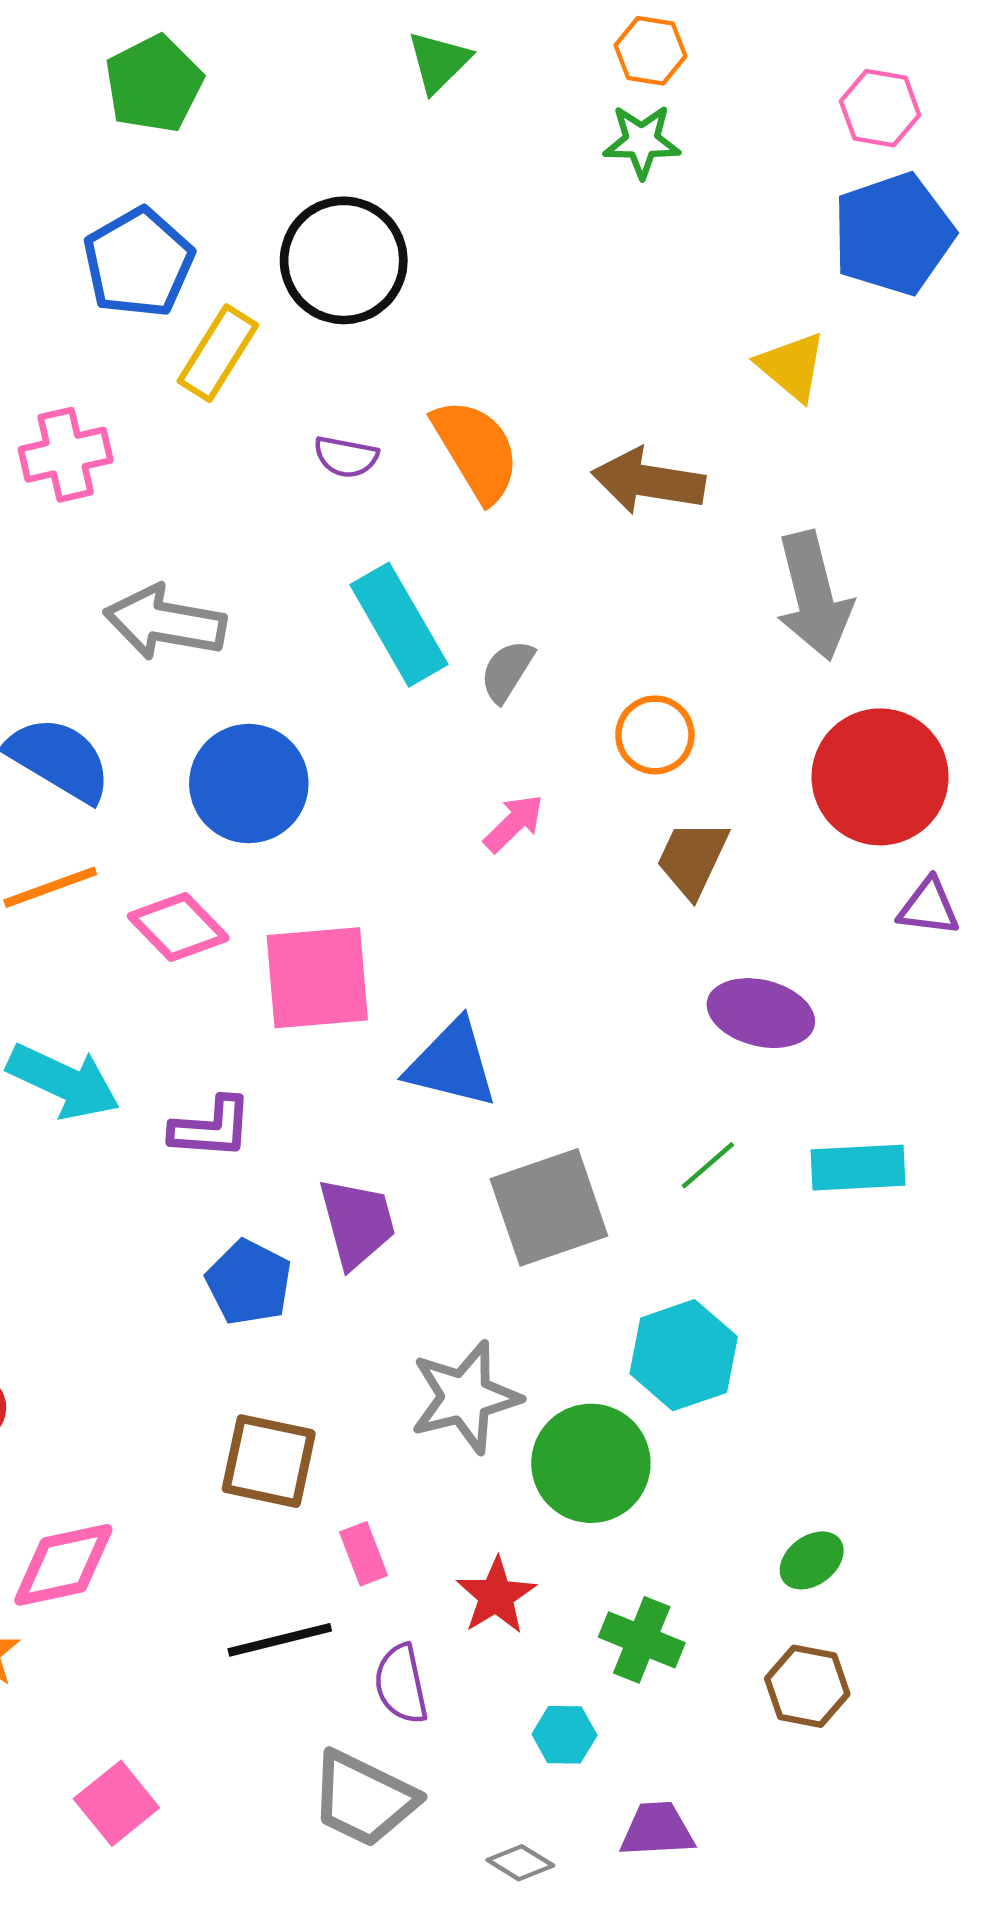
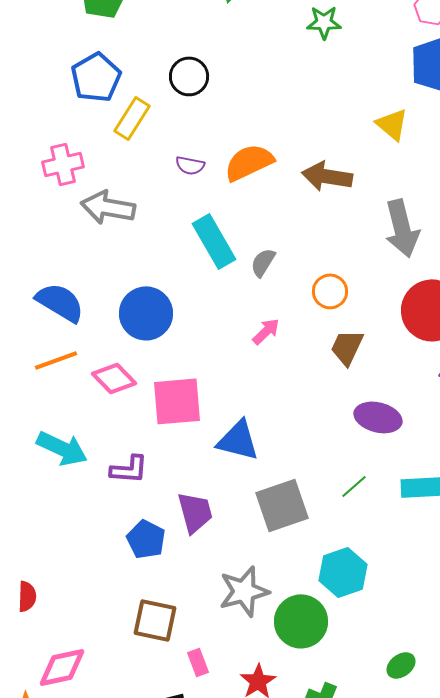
black circle: (344, 260) -> (189, 76), size x0.7
orange semicircle: (476, 450) -> (249, 162), turned -84
gray arrow: (165, 622) -> (108, 207), moved

